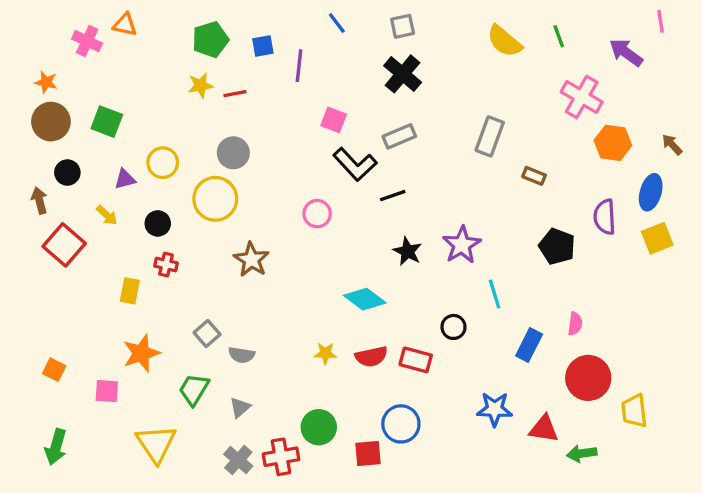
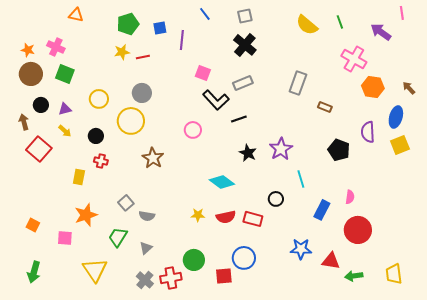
pink cross: (87, 41) -> (56, 47), moved
purple triangle: (125, 179) -> (65, 109), moved
yellow trapezoid: (634, 411) -> (394, 274), moved

